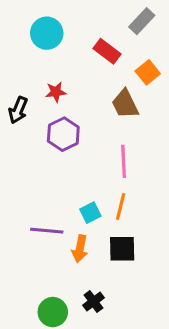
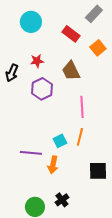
brown trapezoid: (125, 104) -> (71, 71), moved
black square: (122, 249) -> (98, 171), moved

